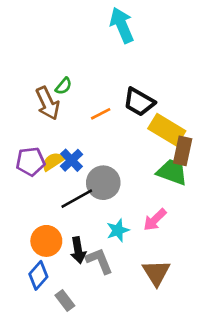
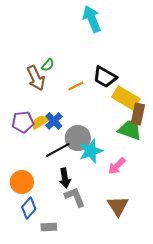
cyan star: (118, 230) -> (91, 151), moved, size x1.4
orange circle: (46, 241) -> (22, 182), moved
black arrow: (78, 250) -> (65, 178), moved
gray rectangle: (65, 300) -> (49, 227), turned -56

